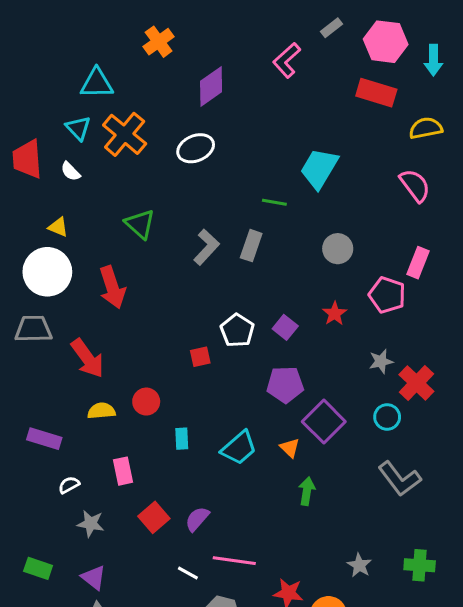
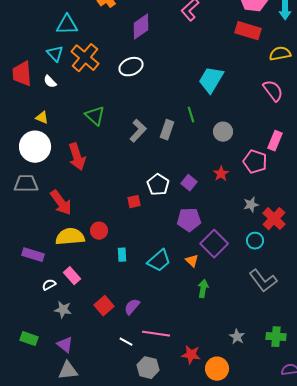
green line: (274, 202) -> (191, 115), moved, turned 63
yellow semicircle: (101, 411) -> (70, 237), size x1.6
pink rectangle: (123, 471) -> (72, 276), moved, turned -30

